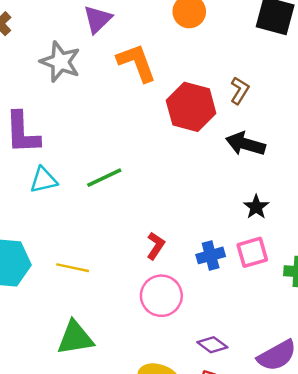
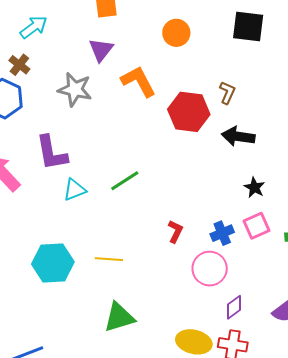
pink circle: (161, 296) -> (210, 269), moved
purple diamond: (212, 345) -> (234, 307), turned -65

